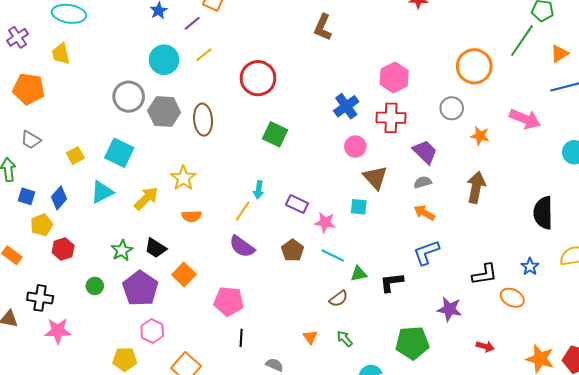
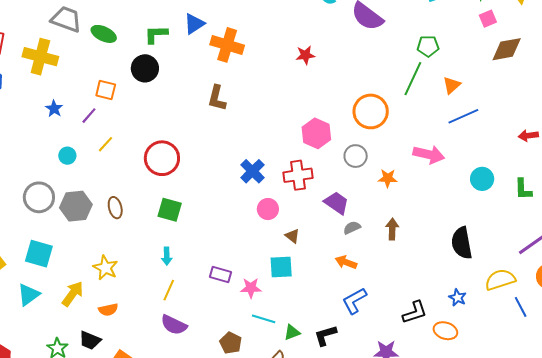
cyan circle: (164, 60) -> (67, 156), size x0.6
pink hexagon: (394, 77) -> (316, 133), moved
brown ellipse: (203, 120) -> (115, 208), size x0.7
green square: (275, 134) -> (170, 210), moved
brown triangle: (375, 178) -> (292, 236), size x0.6
gray semicircle: (423, 182) -> (352, 228), moved
brown arrow: (476, 187) -> (392, 229), size x0.7
cyan arrow: (259, 190) -> (167, 256), moved
cyan square: (359, 207) -> (281, 267), size x1.4
orange semicircle: (192, 216) -> (108, 310), moved
brown pentagon: (292, 250) -> (231, 343), moved

